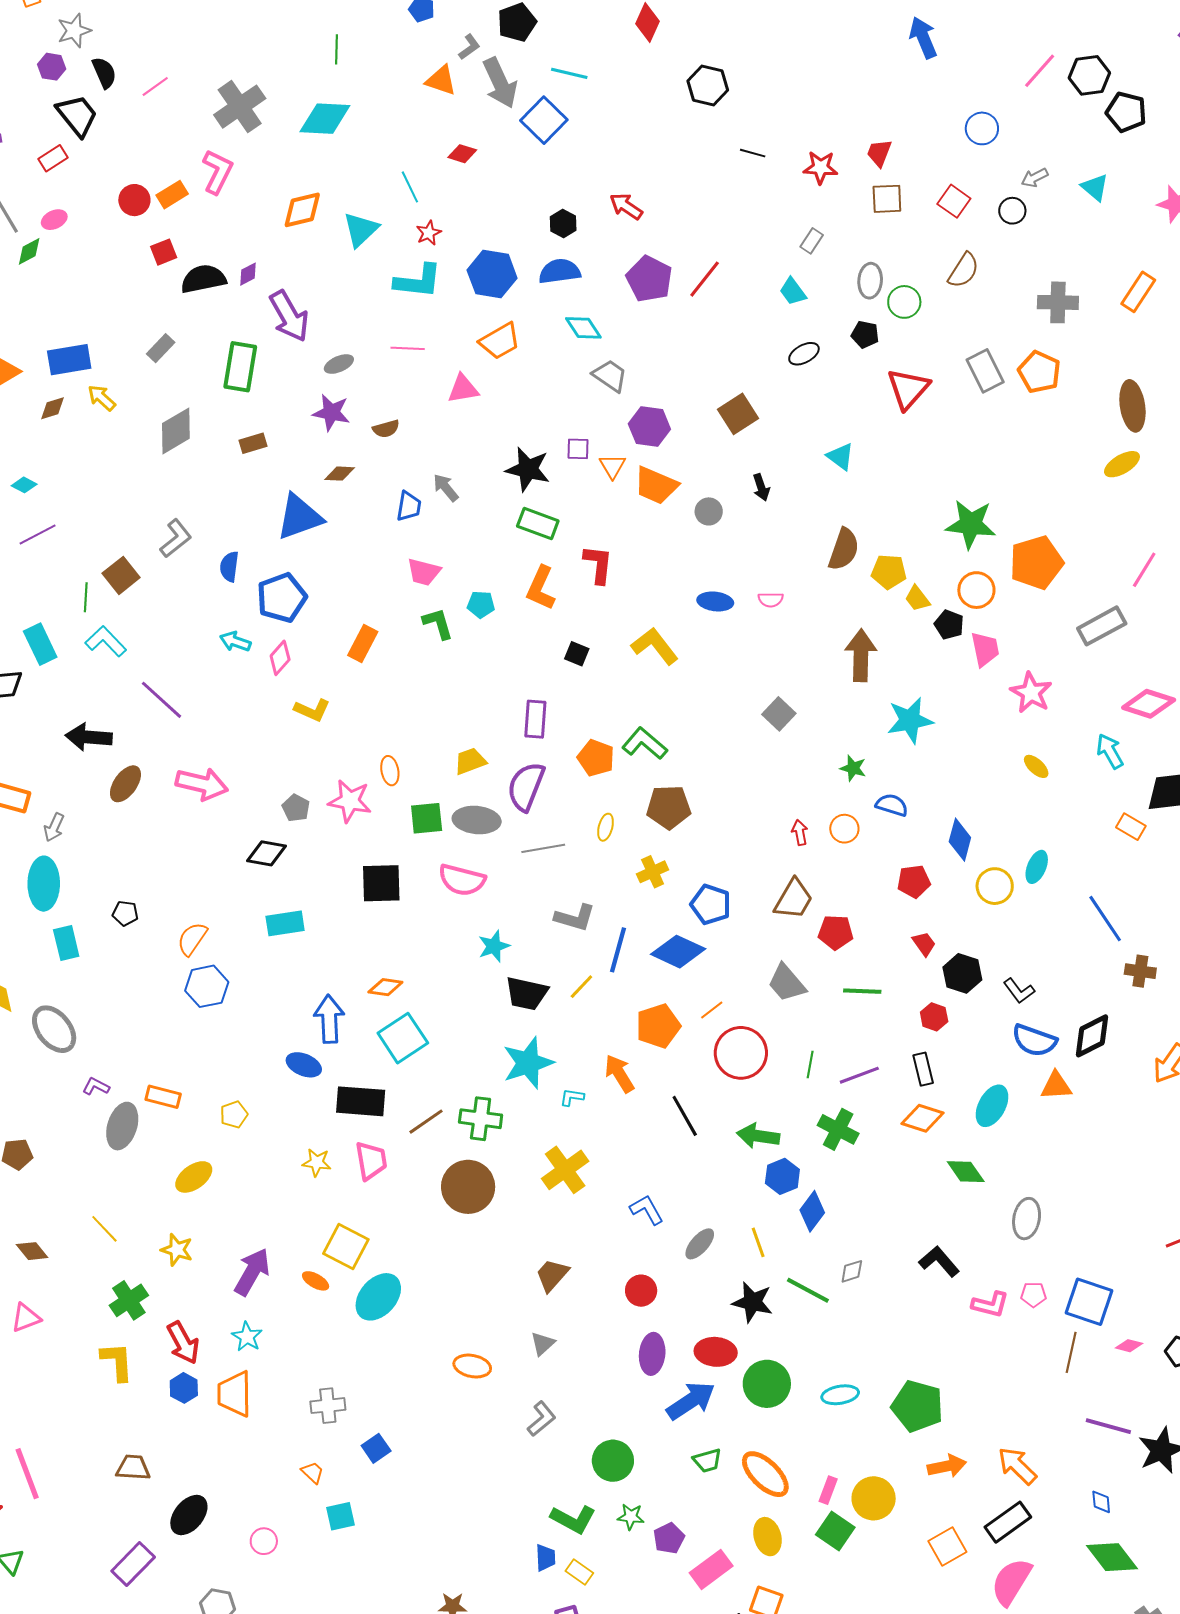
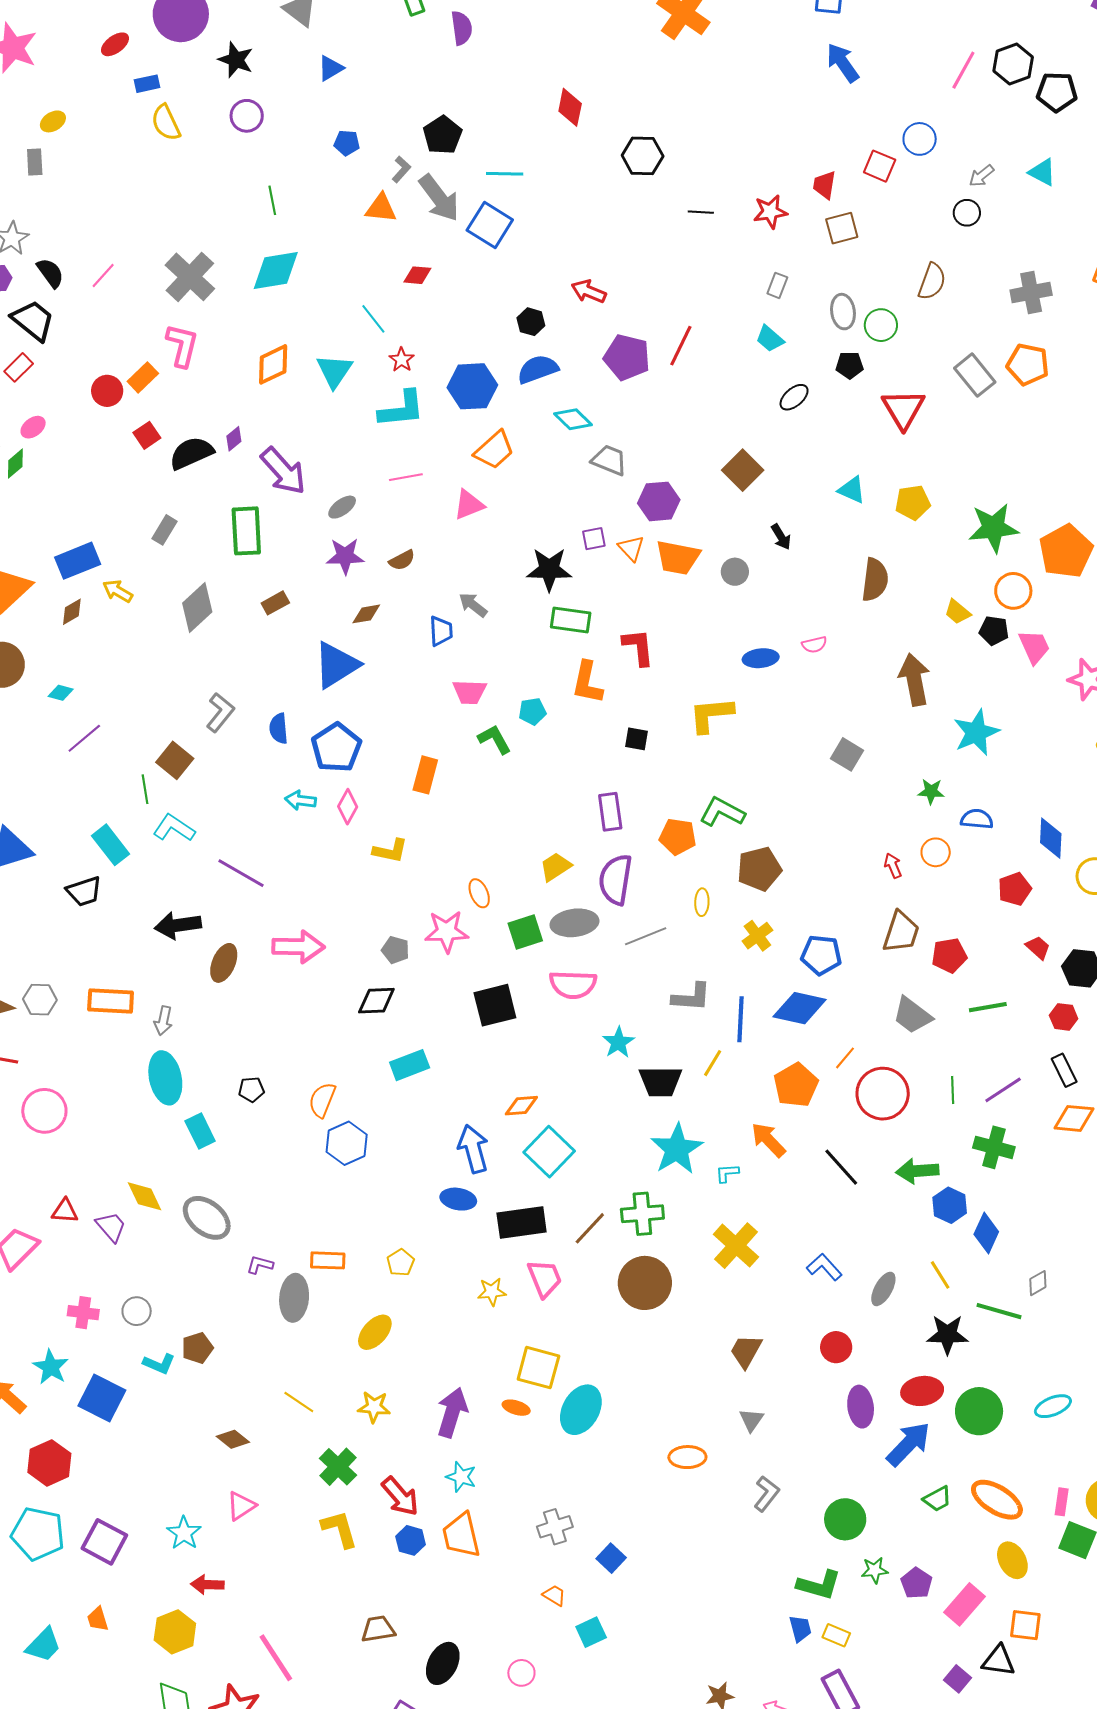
red square: (954, 201) -> (880, 166), moved
yellow pentagon: (889, 572) -> (913, 503), moved
yellow L-shape: (655, 646) -> (711, 715), turned -45

